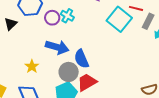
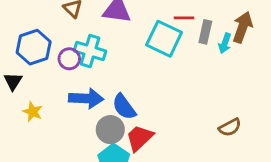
cyan cross: (67, 16) -> (90, 51), size x1.5
yellow star: (32, 66) -> (33, 112), moved

